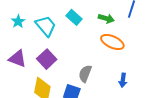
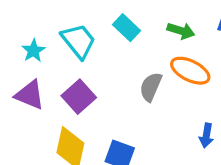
cyan star: (18, 21) -> (33, 51), moved
gray semicircle: (85, 74) -> (151, 87), moved

